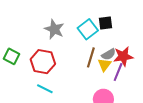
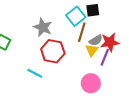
gray star: (54, 29) -> (43, 27), moved
brown line: (91, 57) -> (82, 32), moved
red hexagon: (43, 62) -> (53, 51), moved

